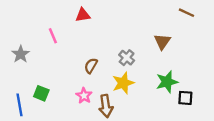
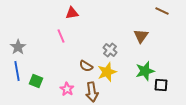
pink line: (53, 36) -> (61, 36), moved
brown semicircle: (91, 66) -> (86, 66), moved, turned -88
pink star: (84, 96) -> (67, 89), moved
blue line: (19, 105) -> (17, 71), moved

